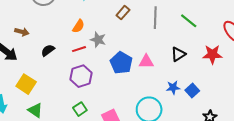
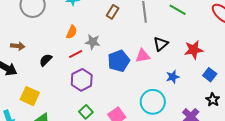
black triangle: (178, 54) -> (161, 44), moved
red star: (212, 54) -> (194, 50), moved
blue pentagon: (121, 63) -> (119, 61), turned 30
blue square: (192, 90) -> (210, 75), moved

